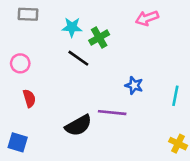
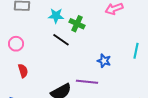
green cross: (99, 38) -> (77, 24), turned -35
cyan line: (175, 96) -> (136, 51), moved

